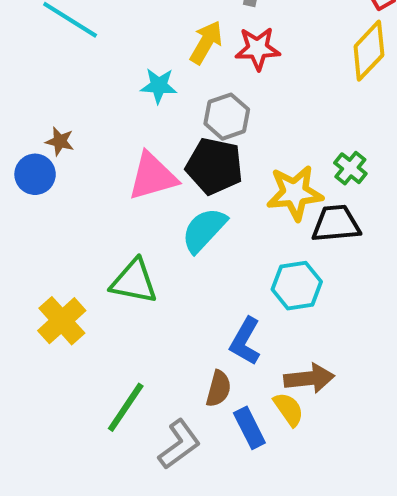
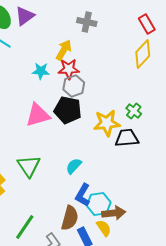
red star: (258, 49) -> (69, 69), moved
cyan semicircle: (204, 230) -> (74, 166), moved, size x0.7
green triangle: (134, 281) -> (29, 166), turned 45
cyan hexagon: (297, 286) -> (99, 204), moved
brown semicircle: (218, 389) -> (70, 218), size x1.4

